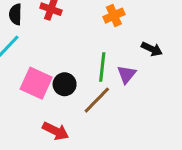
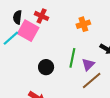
pink square: (36, 83) -> (28, 31), moved
brown line: (97, 100) -> (92, 80), moved

